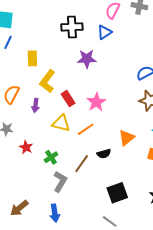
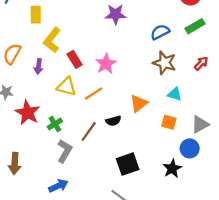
purple star: (87, 59) -> (116, 14), moved
red star: (26, 147) -> (27, 113), size x1.6
brown arrow: (19, 208) -> (15, 163), moved, turned -48
blue arrow: (55, 213) -> (58, 186), turned -108

